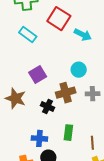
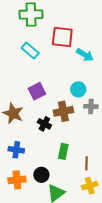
red square: (59, 19) -> (62, 37), turned -30
gray cross: (93, 94) -> (91, 106), moved
blue cross: (39, 138) -> (16, 150), moved

